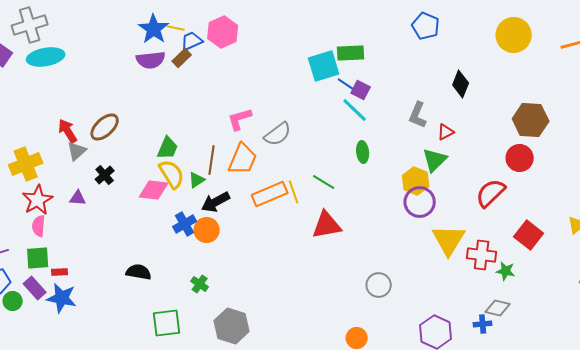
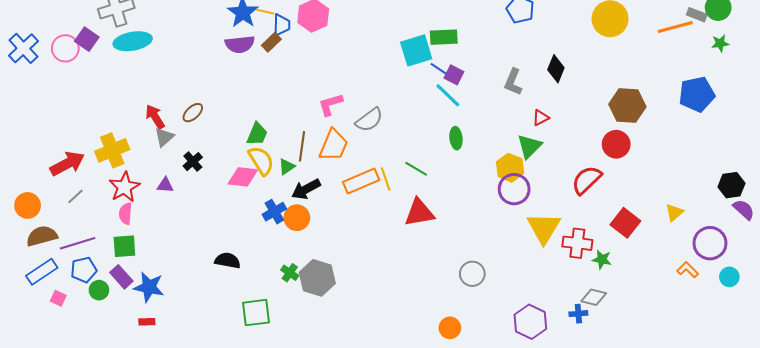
blue trapezoid: (192, 41) -> (282, 25), turned 115
gray L-shape: (418, 115) -> (513, 82), moved
brown ellipse: (105, 127) -> (193, 113), size x0.7
red rectangle: (60, 272) -> (147, 322), moved
gray hexagon: (232, 326) -> (317, 278), moved

